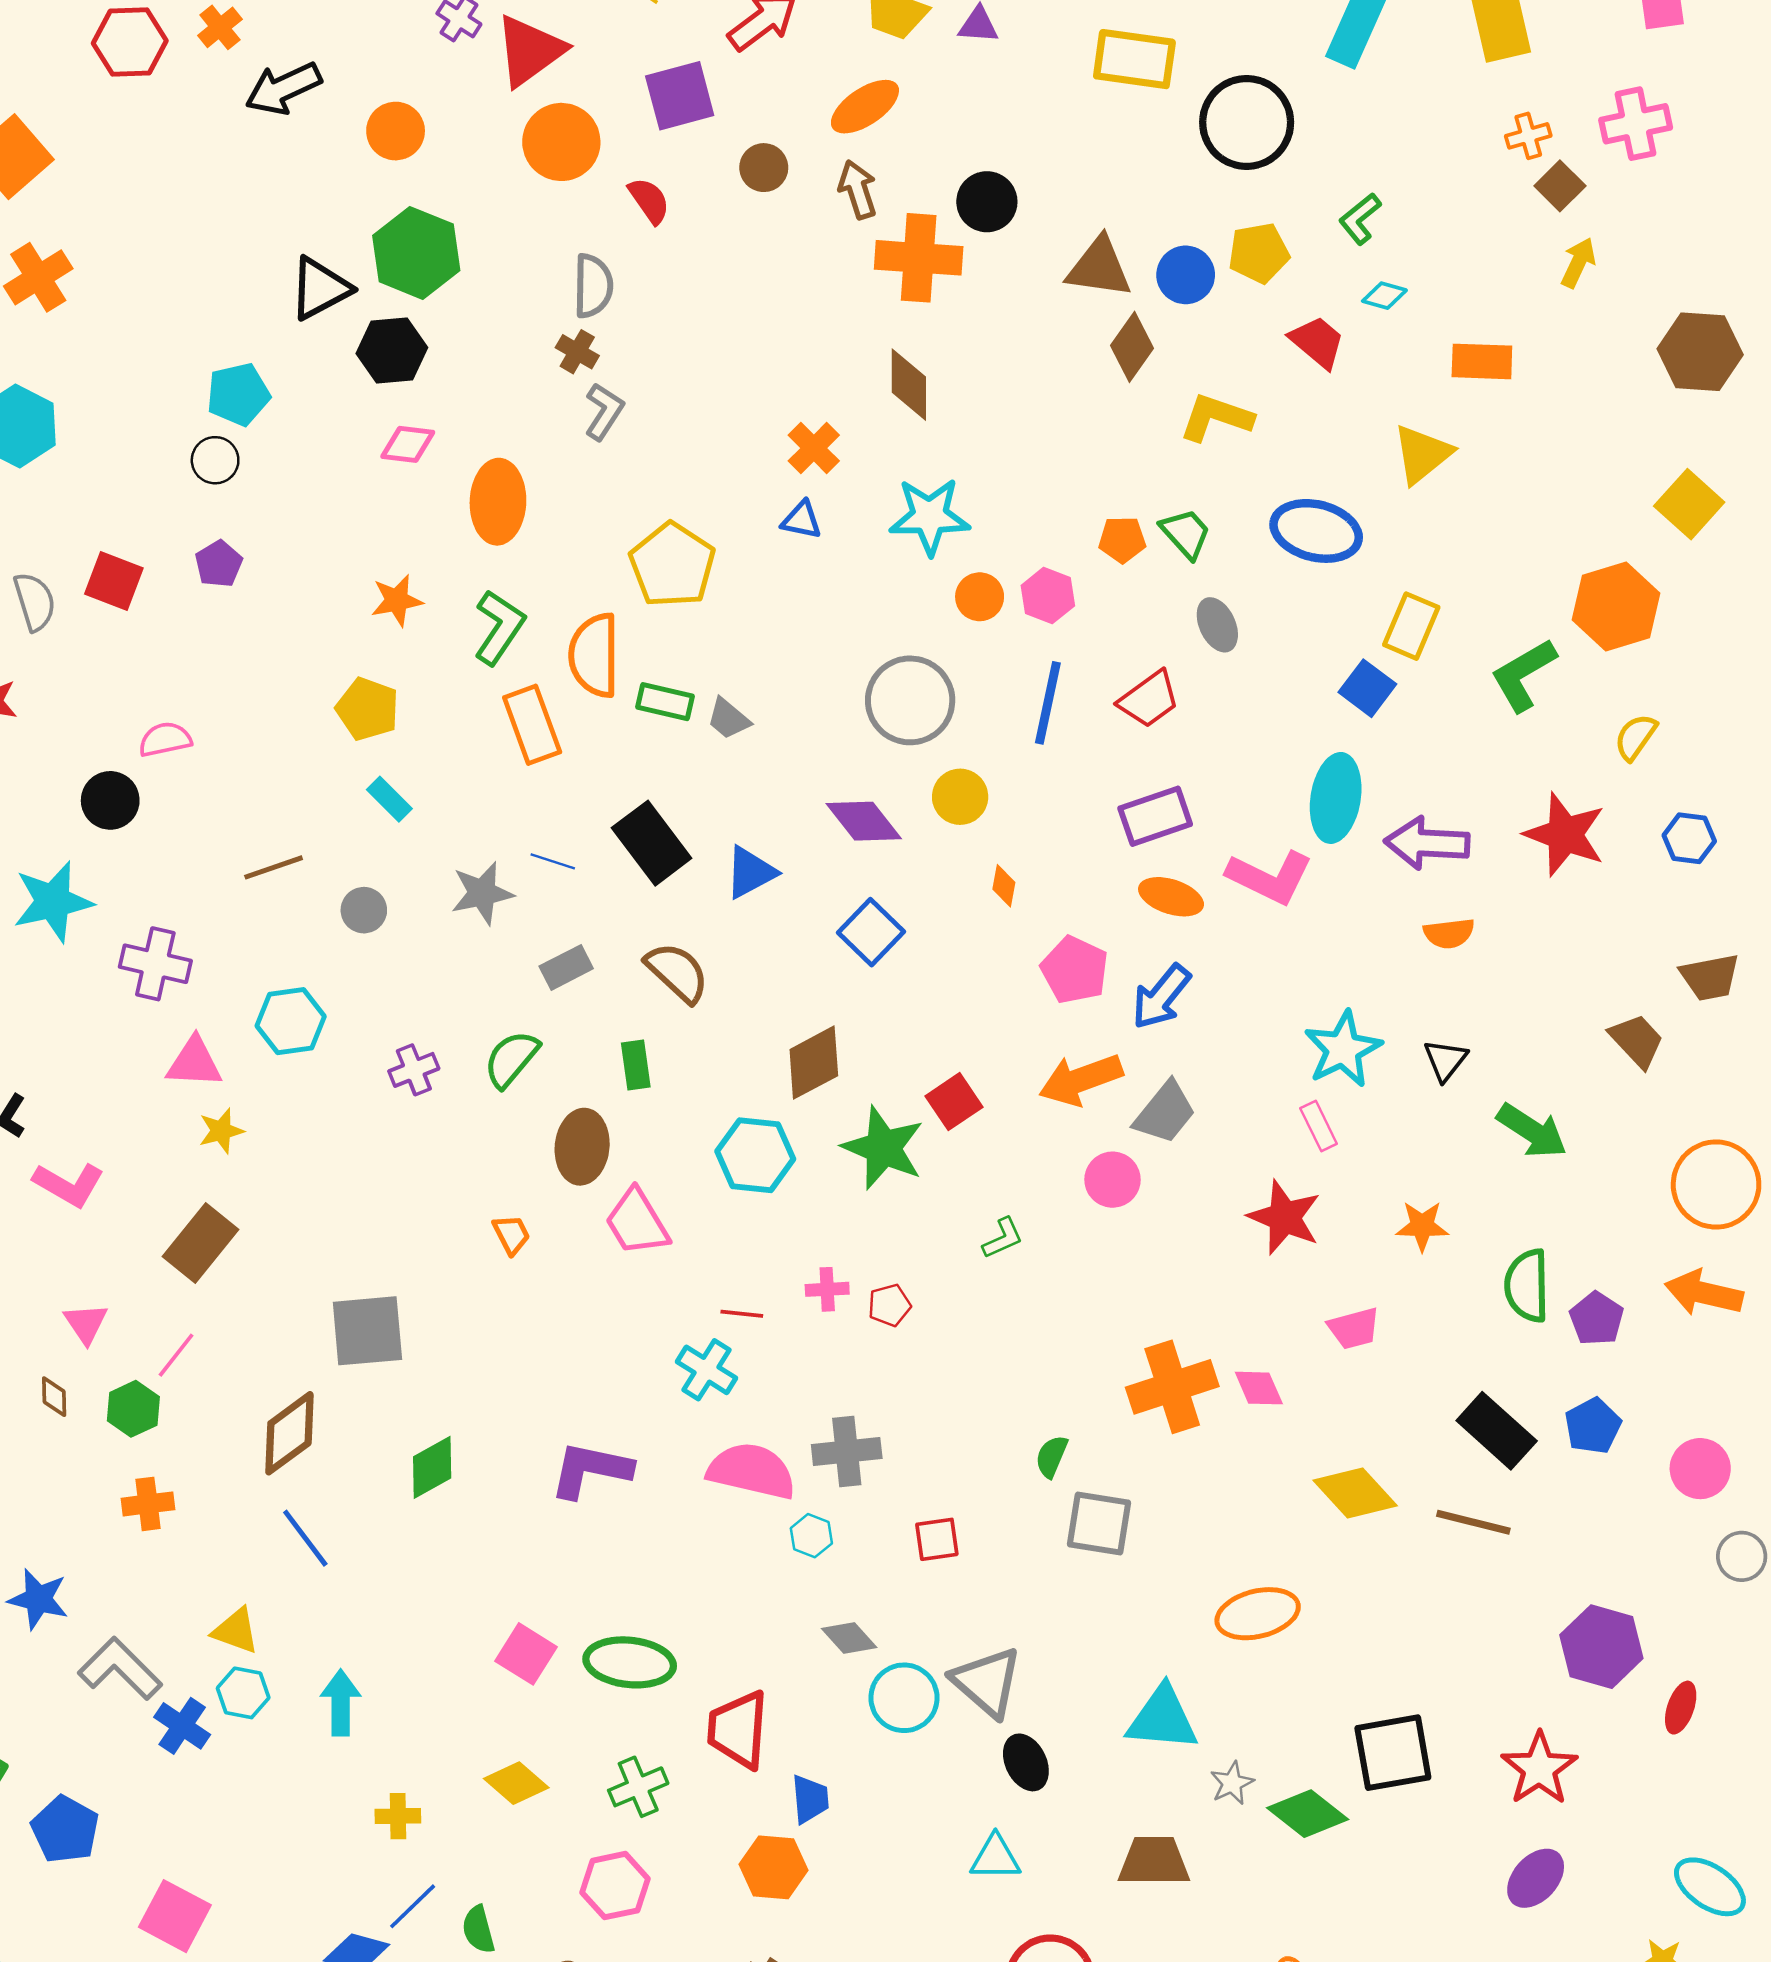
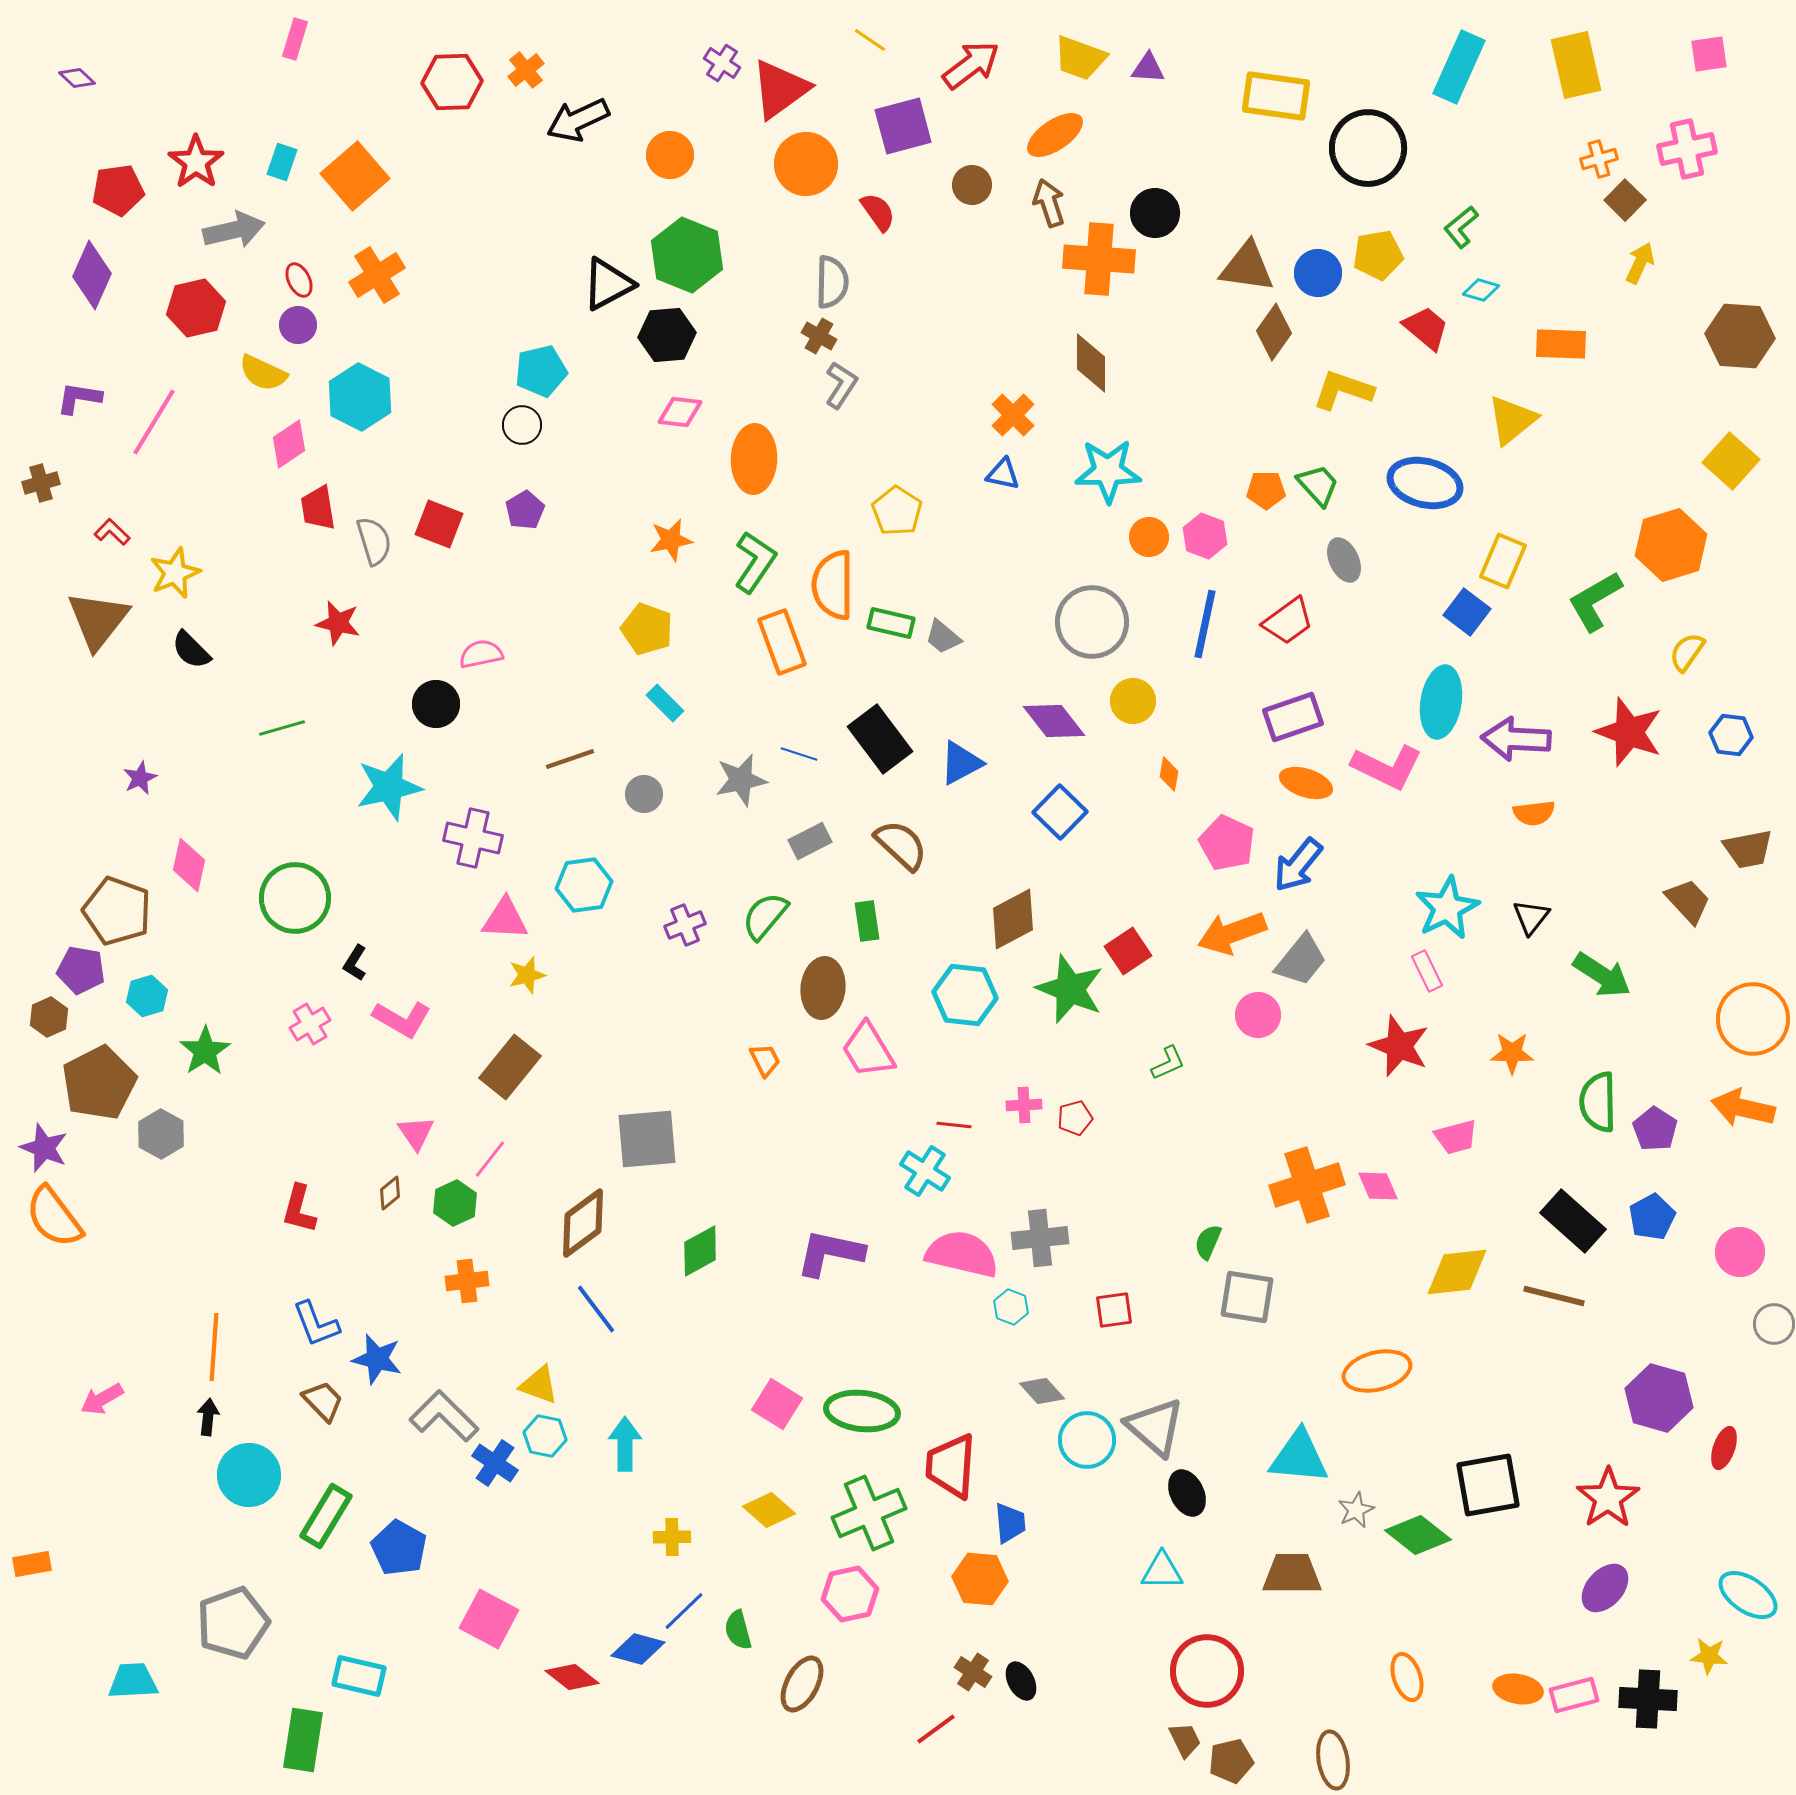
yellow pentagon: (672, 565) -> (897, 511), size x0.7
brown diamond: (54, 1397) -> (390, 1193), turned 52
yellow diamond: (1355, 1493) -> (1457, 1272), turned -54
green cross: (638, 1787) -> (869, 1513), size x1.5

